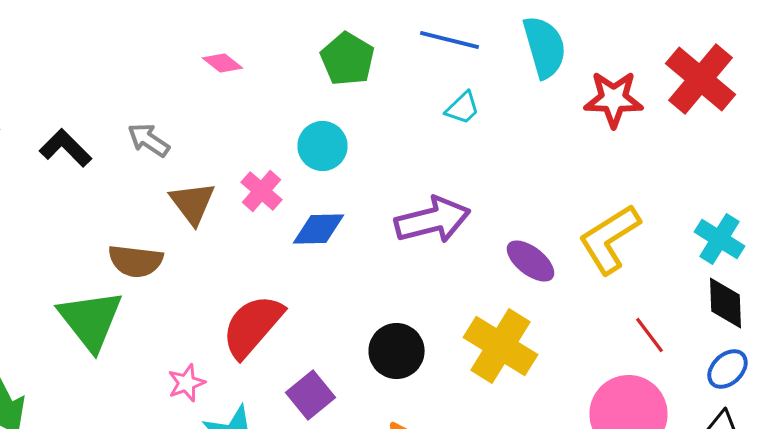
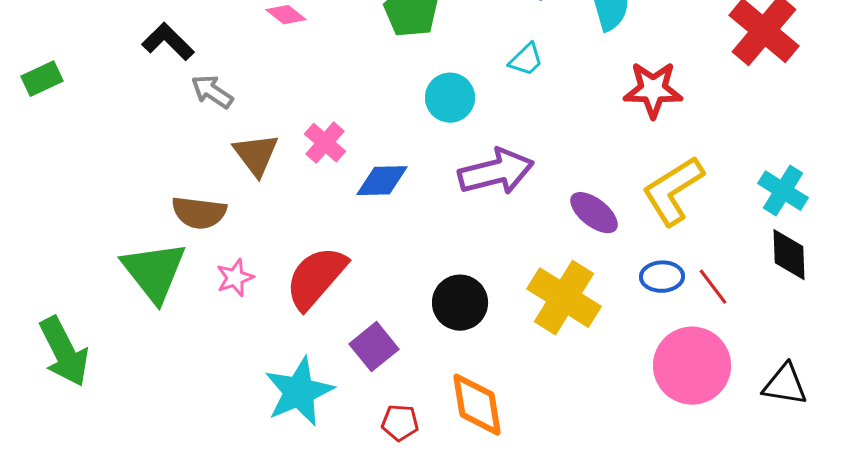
red star: (614, 99) -> (653, 90), moved
cyan circle: (322, 146) -> (450, 98), moved
black L-shape: (66, 148) -> (168, 42), moved
blue ellipse: (728, 369) -> (662, 277), moved, turned 42
pink star: (186, 383) -> (235, 278), moved

